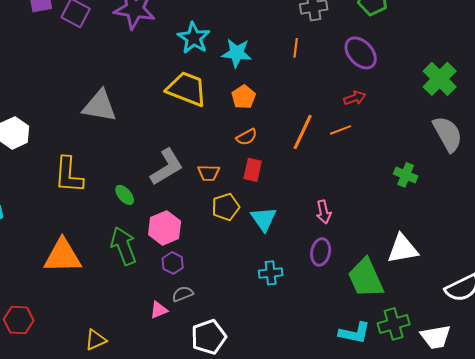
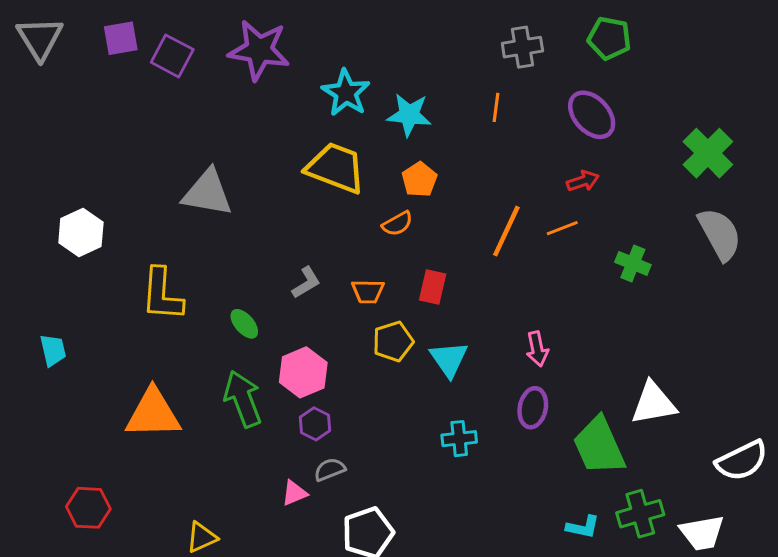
orange semicircle: (247, 137) -> (397, 224), moved
gray L-shape: (167, 167) -> (306, 283), size x0.6
green cross: (406, 175) -> (633, 263), moved
cyan L-shape: (355, 333) -> (583, 527), size x0.7

